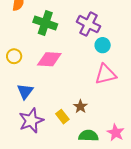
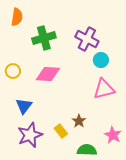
green cross: (45, 23) -> (44, 38), turned -35
pink star: (116, 133) -> (113, 135), moved

